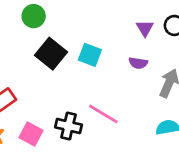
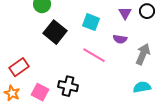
cyan square: (90, 55) -> (91, 22), moved
pink line: (103, 114) -> (94, 55), moved

